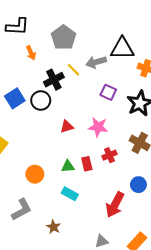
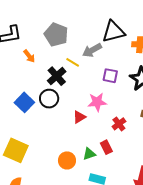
pink star: (98, 127) -> (97, 102), moved
red cross: (109, 155) -> (119, 124), moved
orange circle: (35, 174) -> (67, 160), moved

